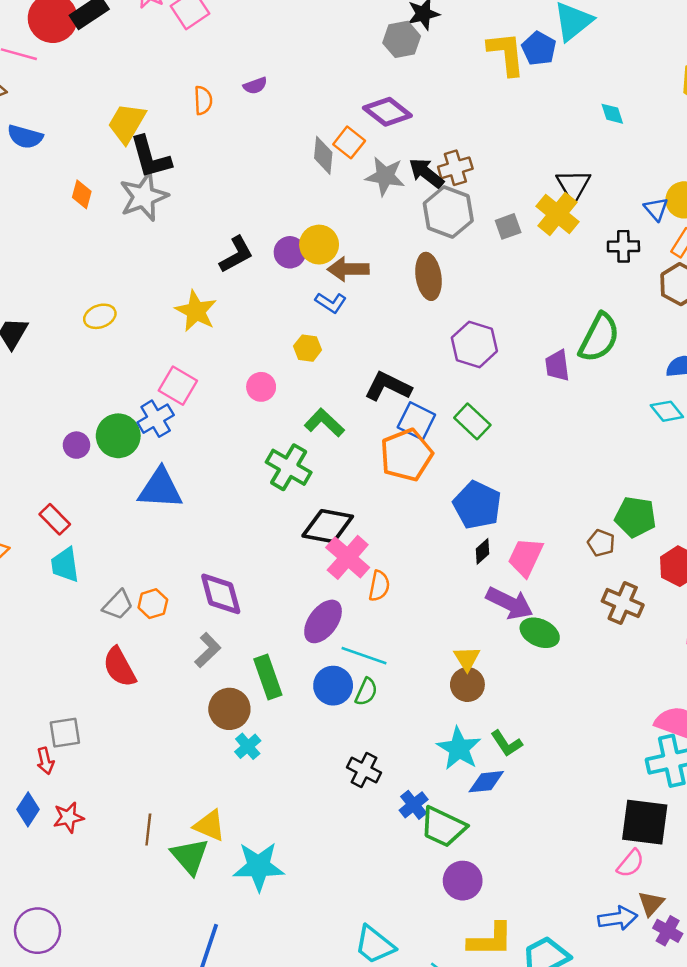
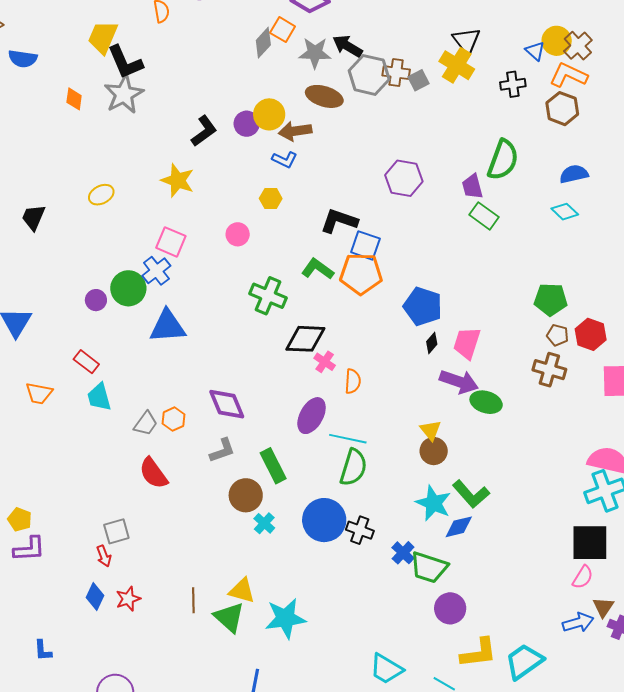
gray diamond: (323, 155) -> (263, 43), turned 44
brown cross: (455, 168) -> (396, 73), moved, turned 32
brown ellipse: (429, 276) -> (324, 96), moved, turned -57
green rectangle: (472, 421) -> (484, 216), moved
green L-shape: (324, 423) -> (318, 269), moved
orange pentagon: (406, 455) -> (361, 274), turned 30
brown pentagon: (601, 543) -> (558, 335), moved
pink cross: (348, 557) -> (325, 362), size x0.6
gray L-shape: (208, 650) -> (222, 450), turned 32
blue circle: (333, 686) -> (324, 520), moved, size x1.4
green semicircle: (366, 692) -> (353, 467), size x1.6
green L-shape: (507, 743) -> (471, 494), size x1.4

